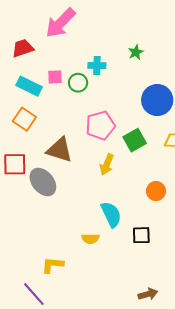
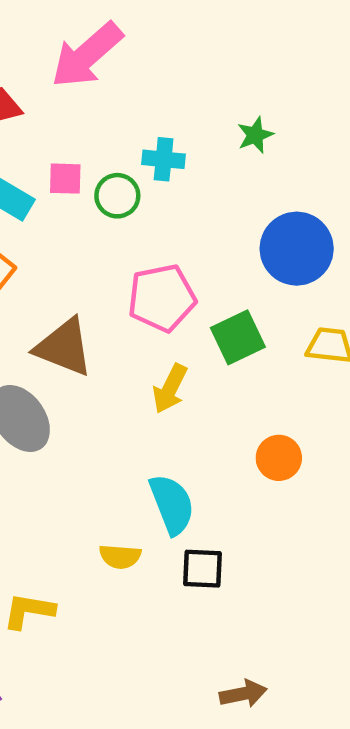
black square: (141, 235) -> (203, 569), moved

